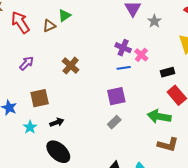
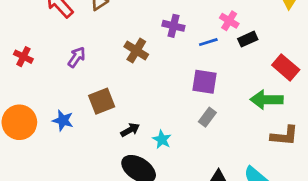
purple cross: (123, 48) -> (173, 26), moved
black rectangle: (167, 72) -> (248, 39), moved
purple square: (116, 96) -> (204, 82), turned 30
cyan star: (30, 127) -> (162, 139), moved

